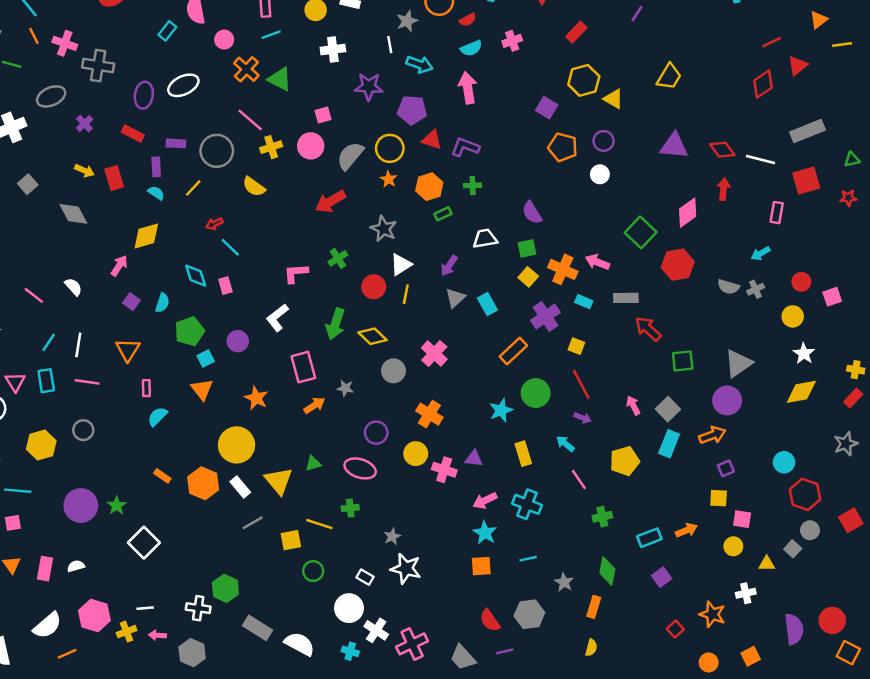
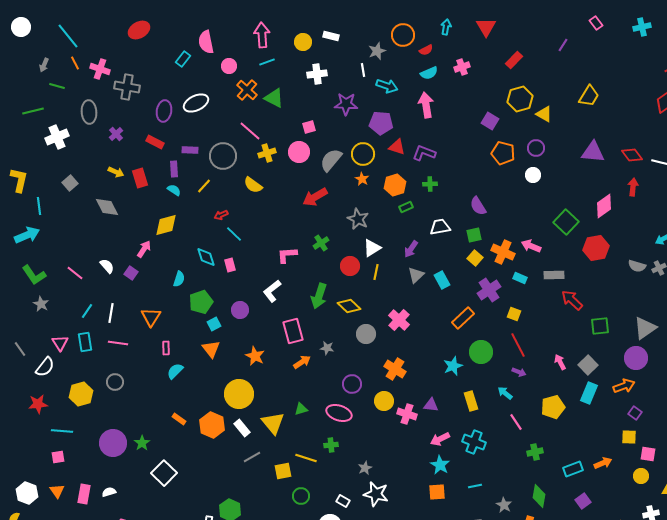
gray ellipse: (51, 96) -> (89, 112), turned -70
purple square: (131, 302) -> (131, 273), moved
purple square: (726, 468) -> (635, 413), turned -32

